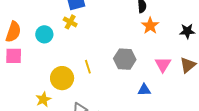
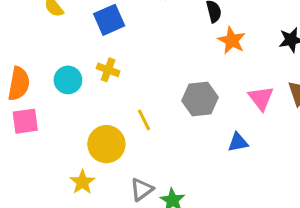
yellow cross: (70, 22) -> (108, 70), moved

